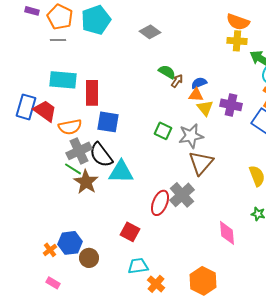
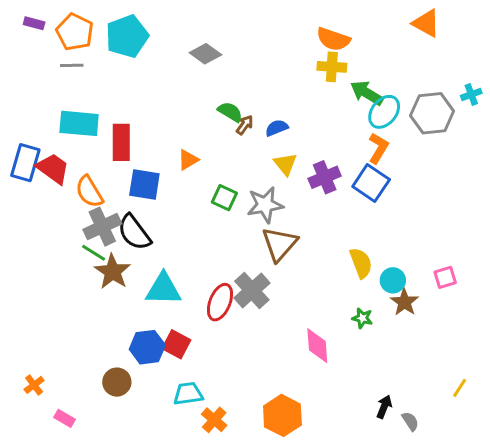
orange triangle: (196, 95) -> (188, 160), moved, turned -35
purple cross: (231, 105) -> (325, 177), moved, turned -35
orange semicircle: (70, 127) -> (89, 192), turned 70
cyan triangle: (121, 172) -> (163, 289), moved
blue hexagon: (70, 243) -> (147, 347), moved
orange cross: (50, 250) -> (34, 385), moved

